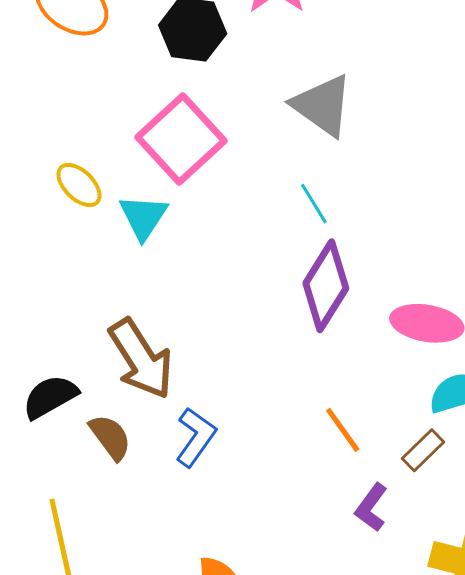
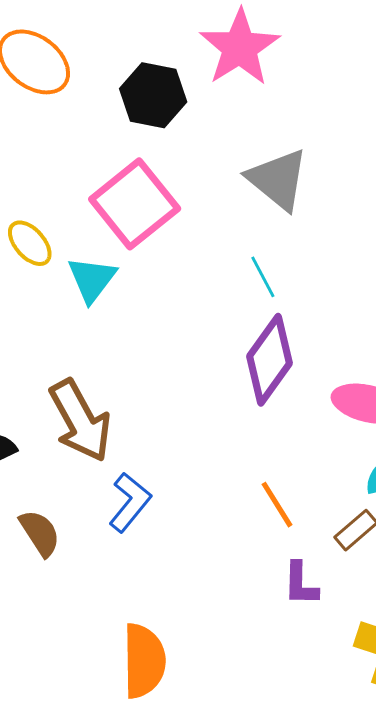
brown semicircle: (110, 437) -> (40, 533), moved
purple L-shape: (371, 507) -> (301, 584), turned -39

